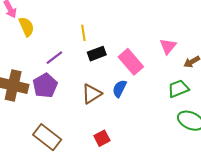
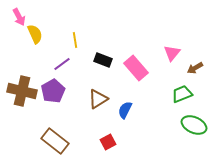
yellow line: (83, 33) -> (75, 40), moved
black rectangle: (97, 54) -> (103, 60), turned 42
blue semicircle: (119, 89) -> (125, 110), moved

